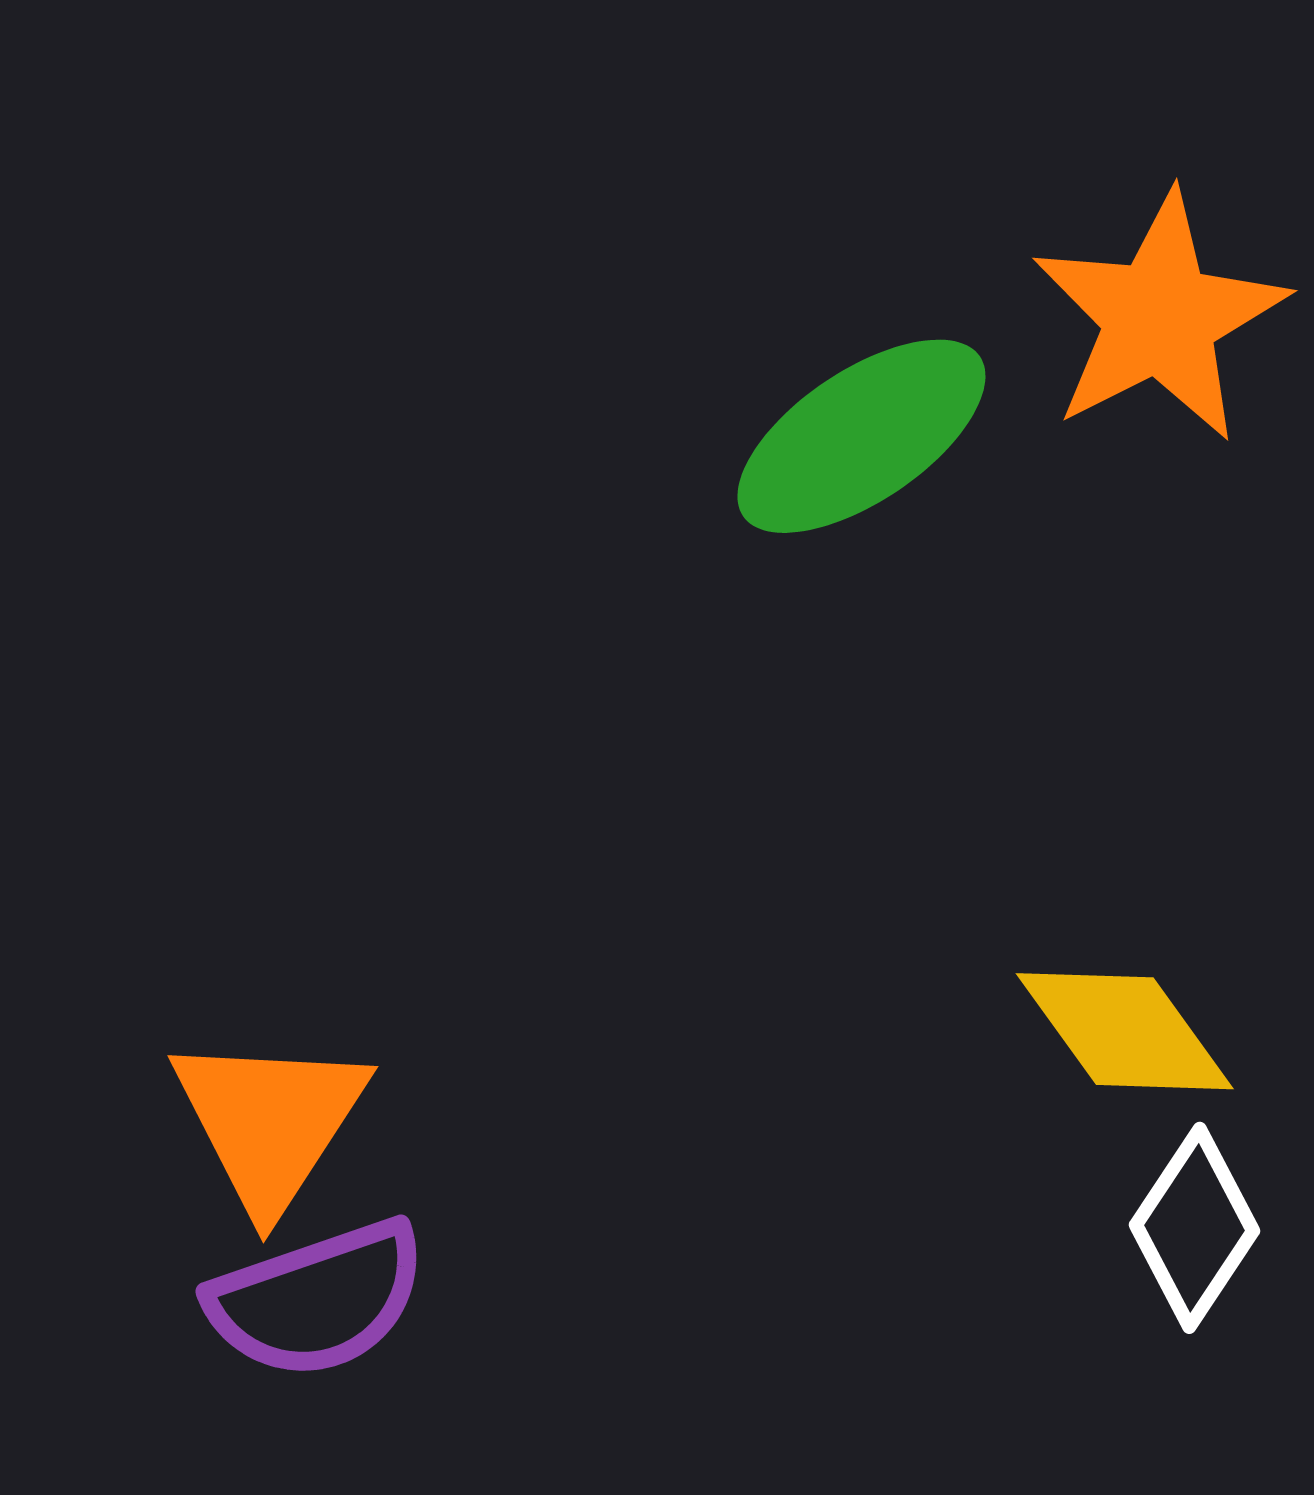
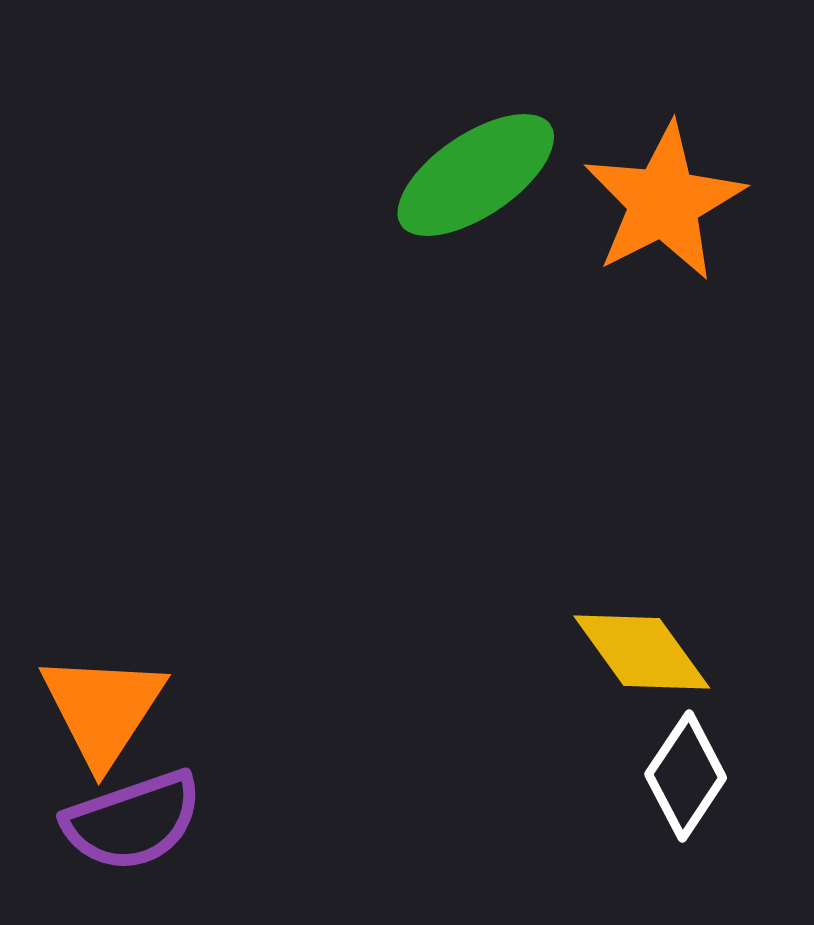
green ellipse: (861, 436) -> (476, 175), moved

